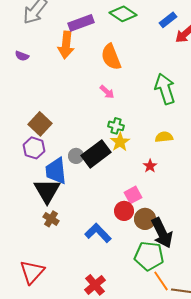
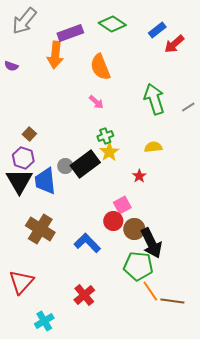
brown square: (40, 124) -> (29, 134), size x0.6
green cross: (116, 126) -> (105, 136), turned -35
black triangle: (47, 191) -> (19, 181), moved
brown cross: (51, 219) -> (40, 229), size x1.8

